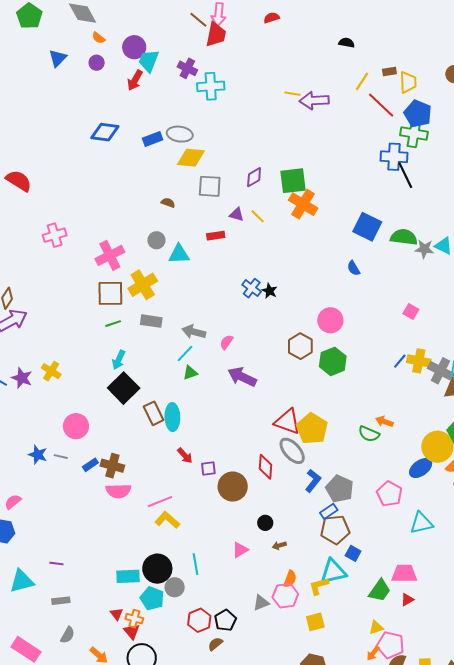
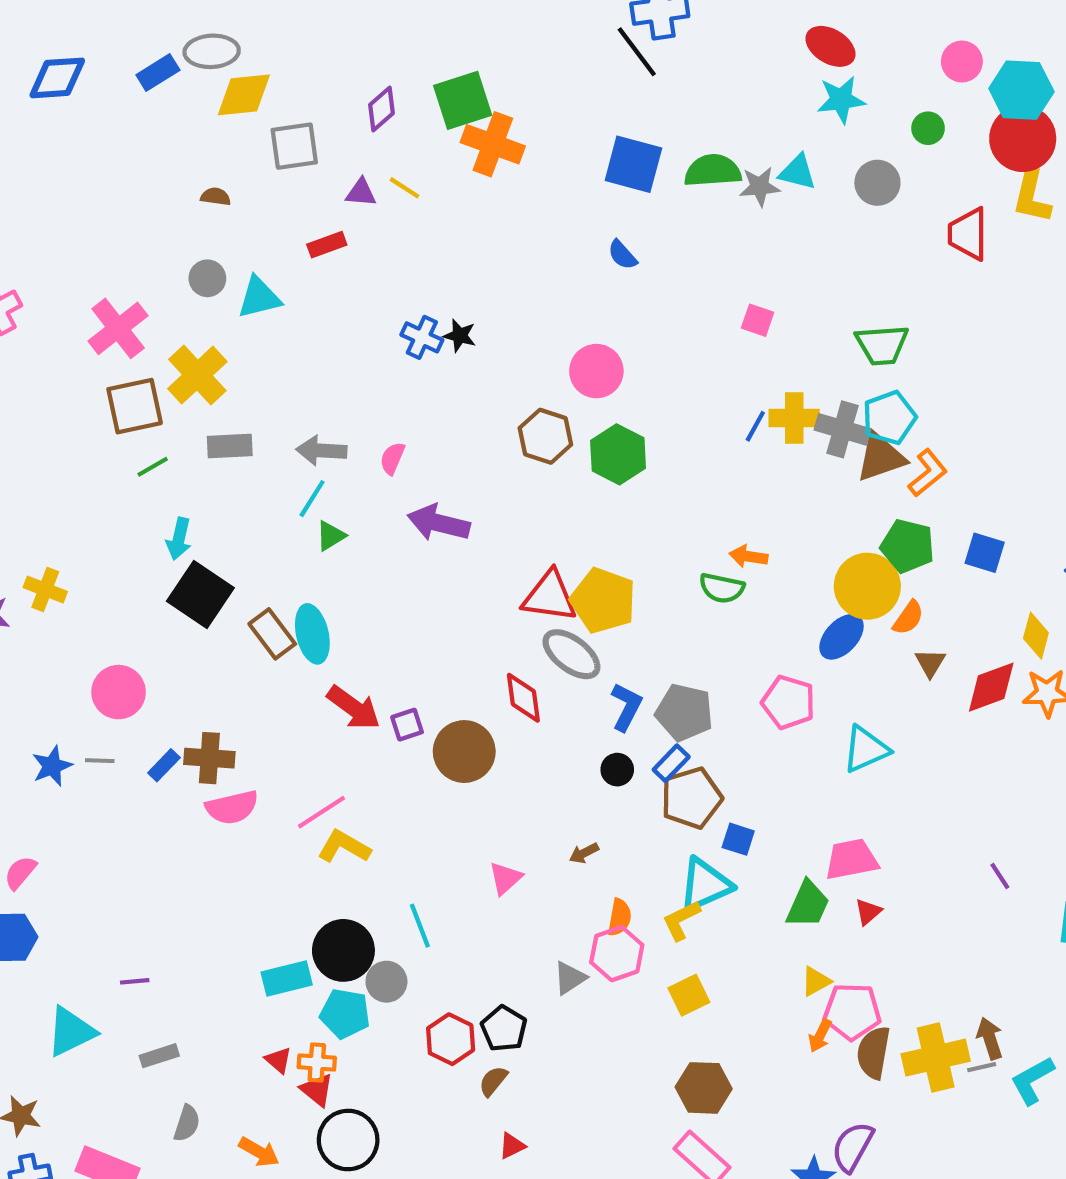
black line: (405, 175) -> (637, 52), moved
blue star: (38, 455) -> (52, 766), turned -30
red arrow: (185, 456) -> (354, 708), size x1.5
black circle: (265, 523) -> (617, 770), moved

